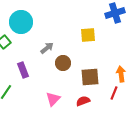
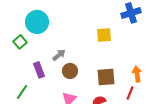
gray arrow: (47, 48) -> (59, 55), moved
brown circle: (63, 63) -> (70, 71), moved

